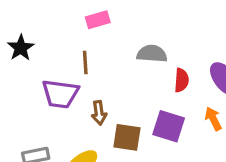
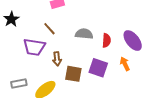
gray semicircle: (152, 54) -> (84, 34), moved
brown line: (85, 62) -> (49, 29), turned -40

